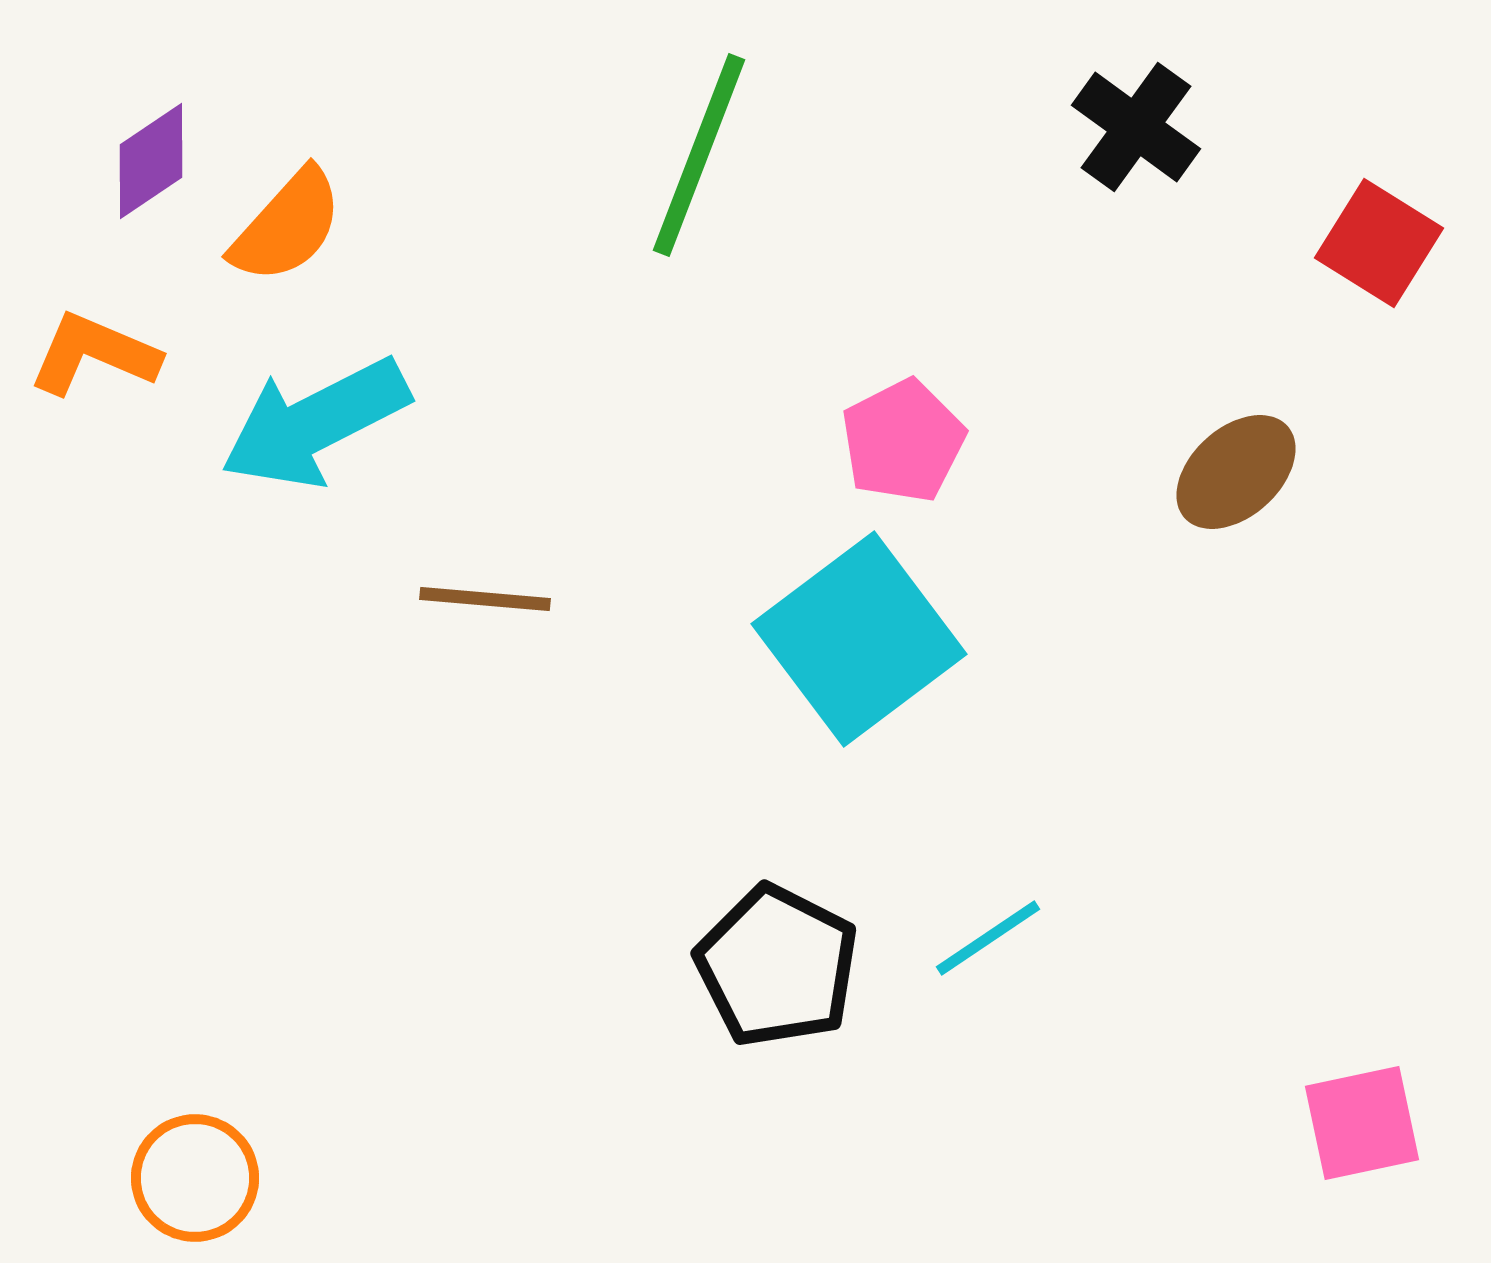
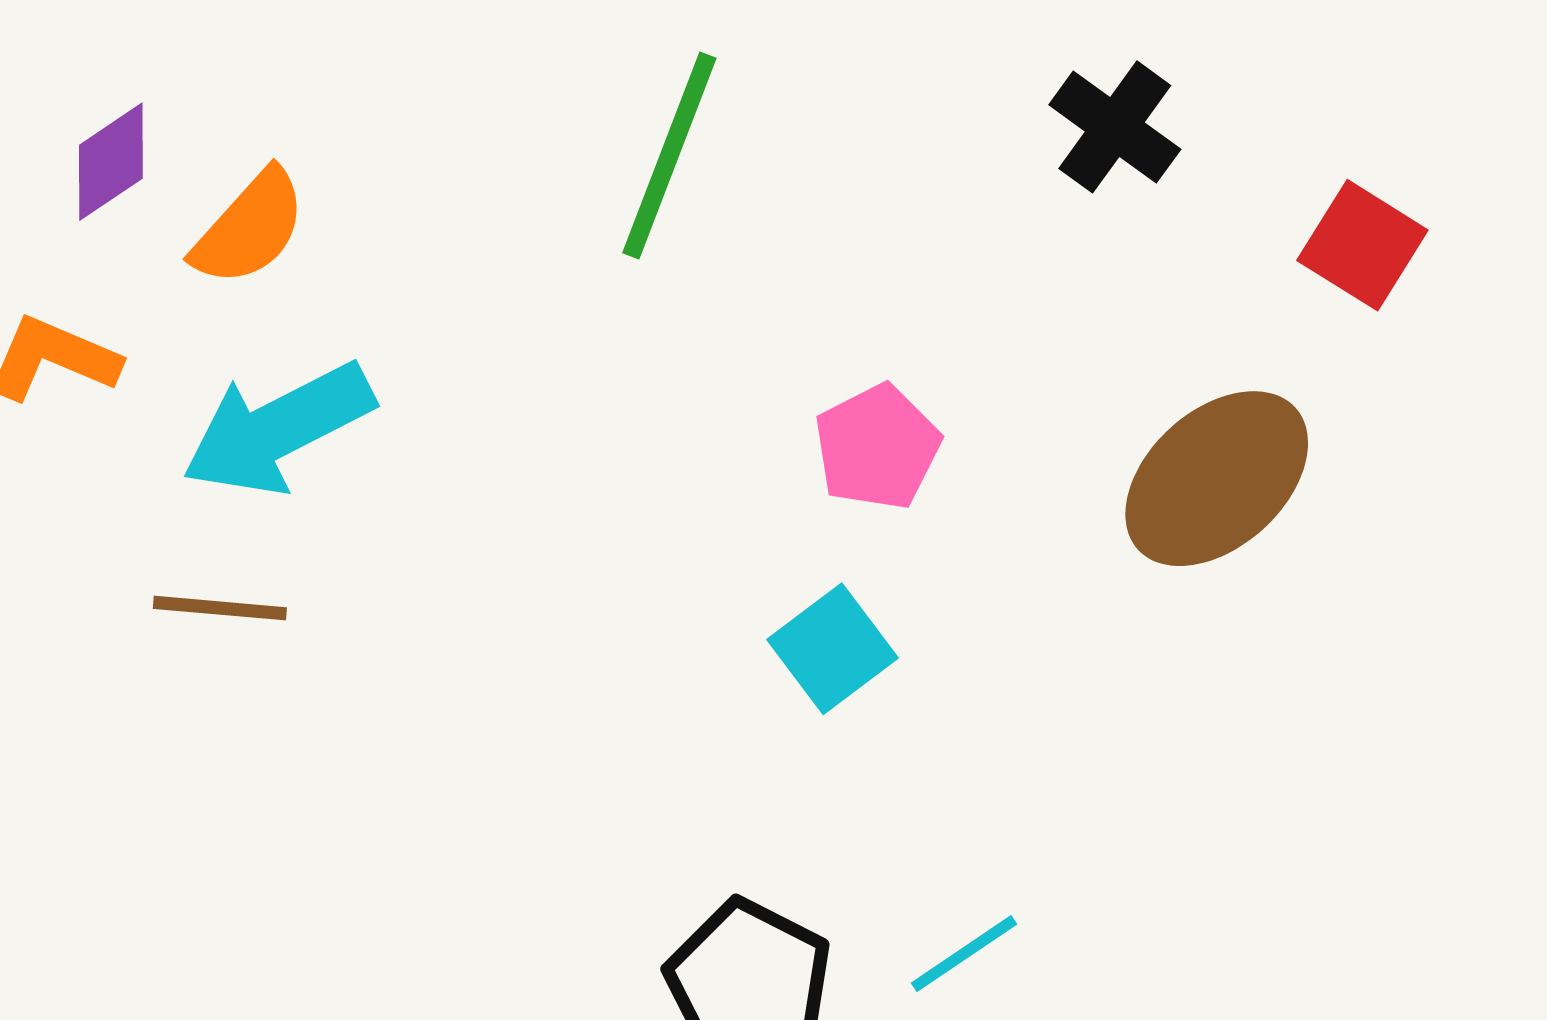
brown ellipse: (1236, 472) -> (1217, 479), size x1.5
brown line: (485, 599) -> (220, 608), moved
cyan square: (859, 639) -> (832, 649), size x0.6

